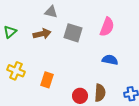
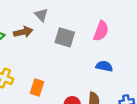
gray triangle: (51, 12) -> (41, 15), turned 32
brown arrow: (42, 34) -> (23, 32), moved

